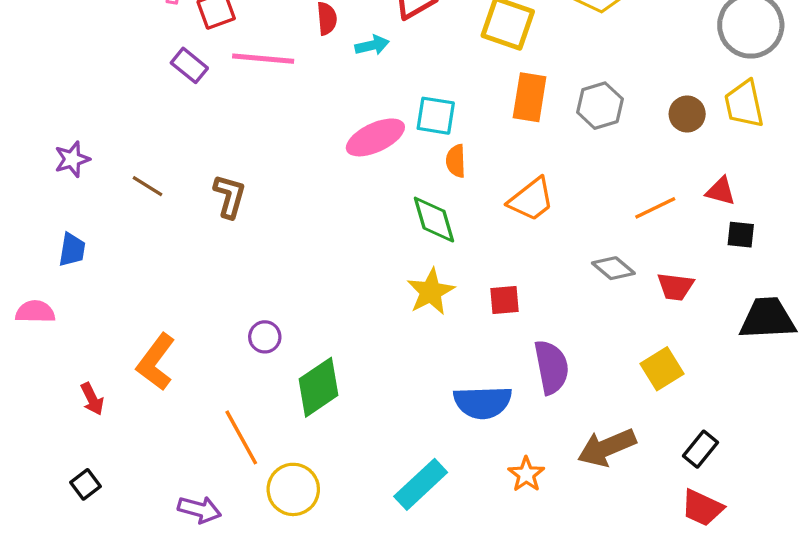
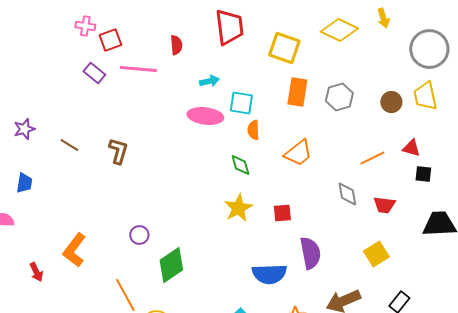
cyan arrow: (372, 45) -> (209, 81), moved
pink ellipse: (375, 137) -> (205, 116), turned 32
green diamond: (434, 220) -> (240, 165), size x0.7
gray diamond: (613, 268) -> (347, 194), turned 40

